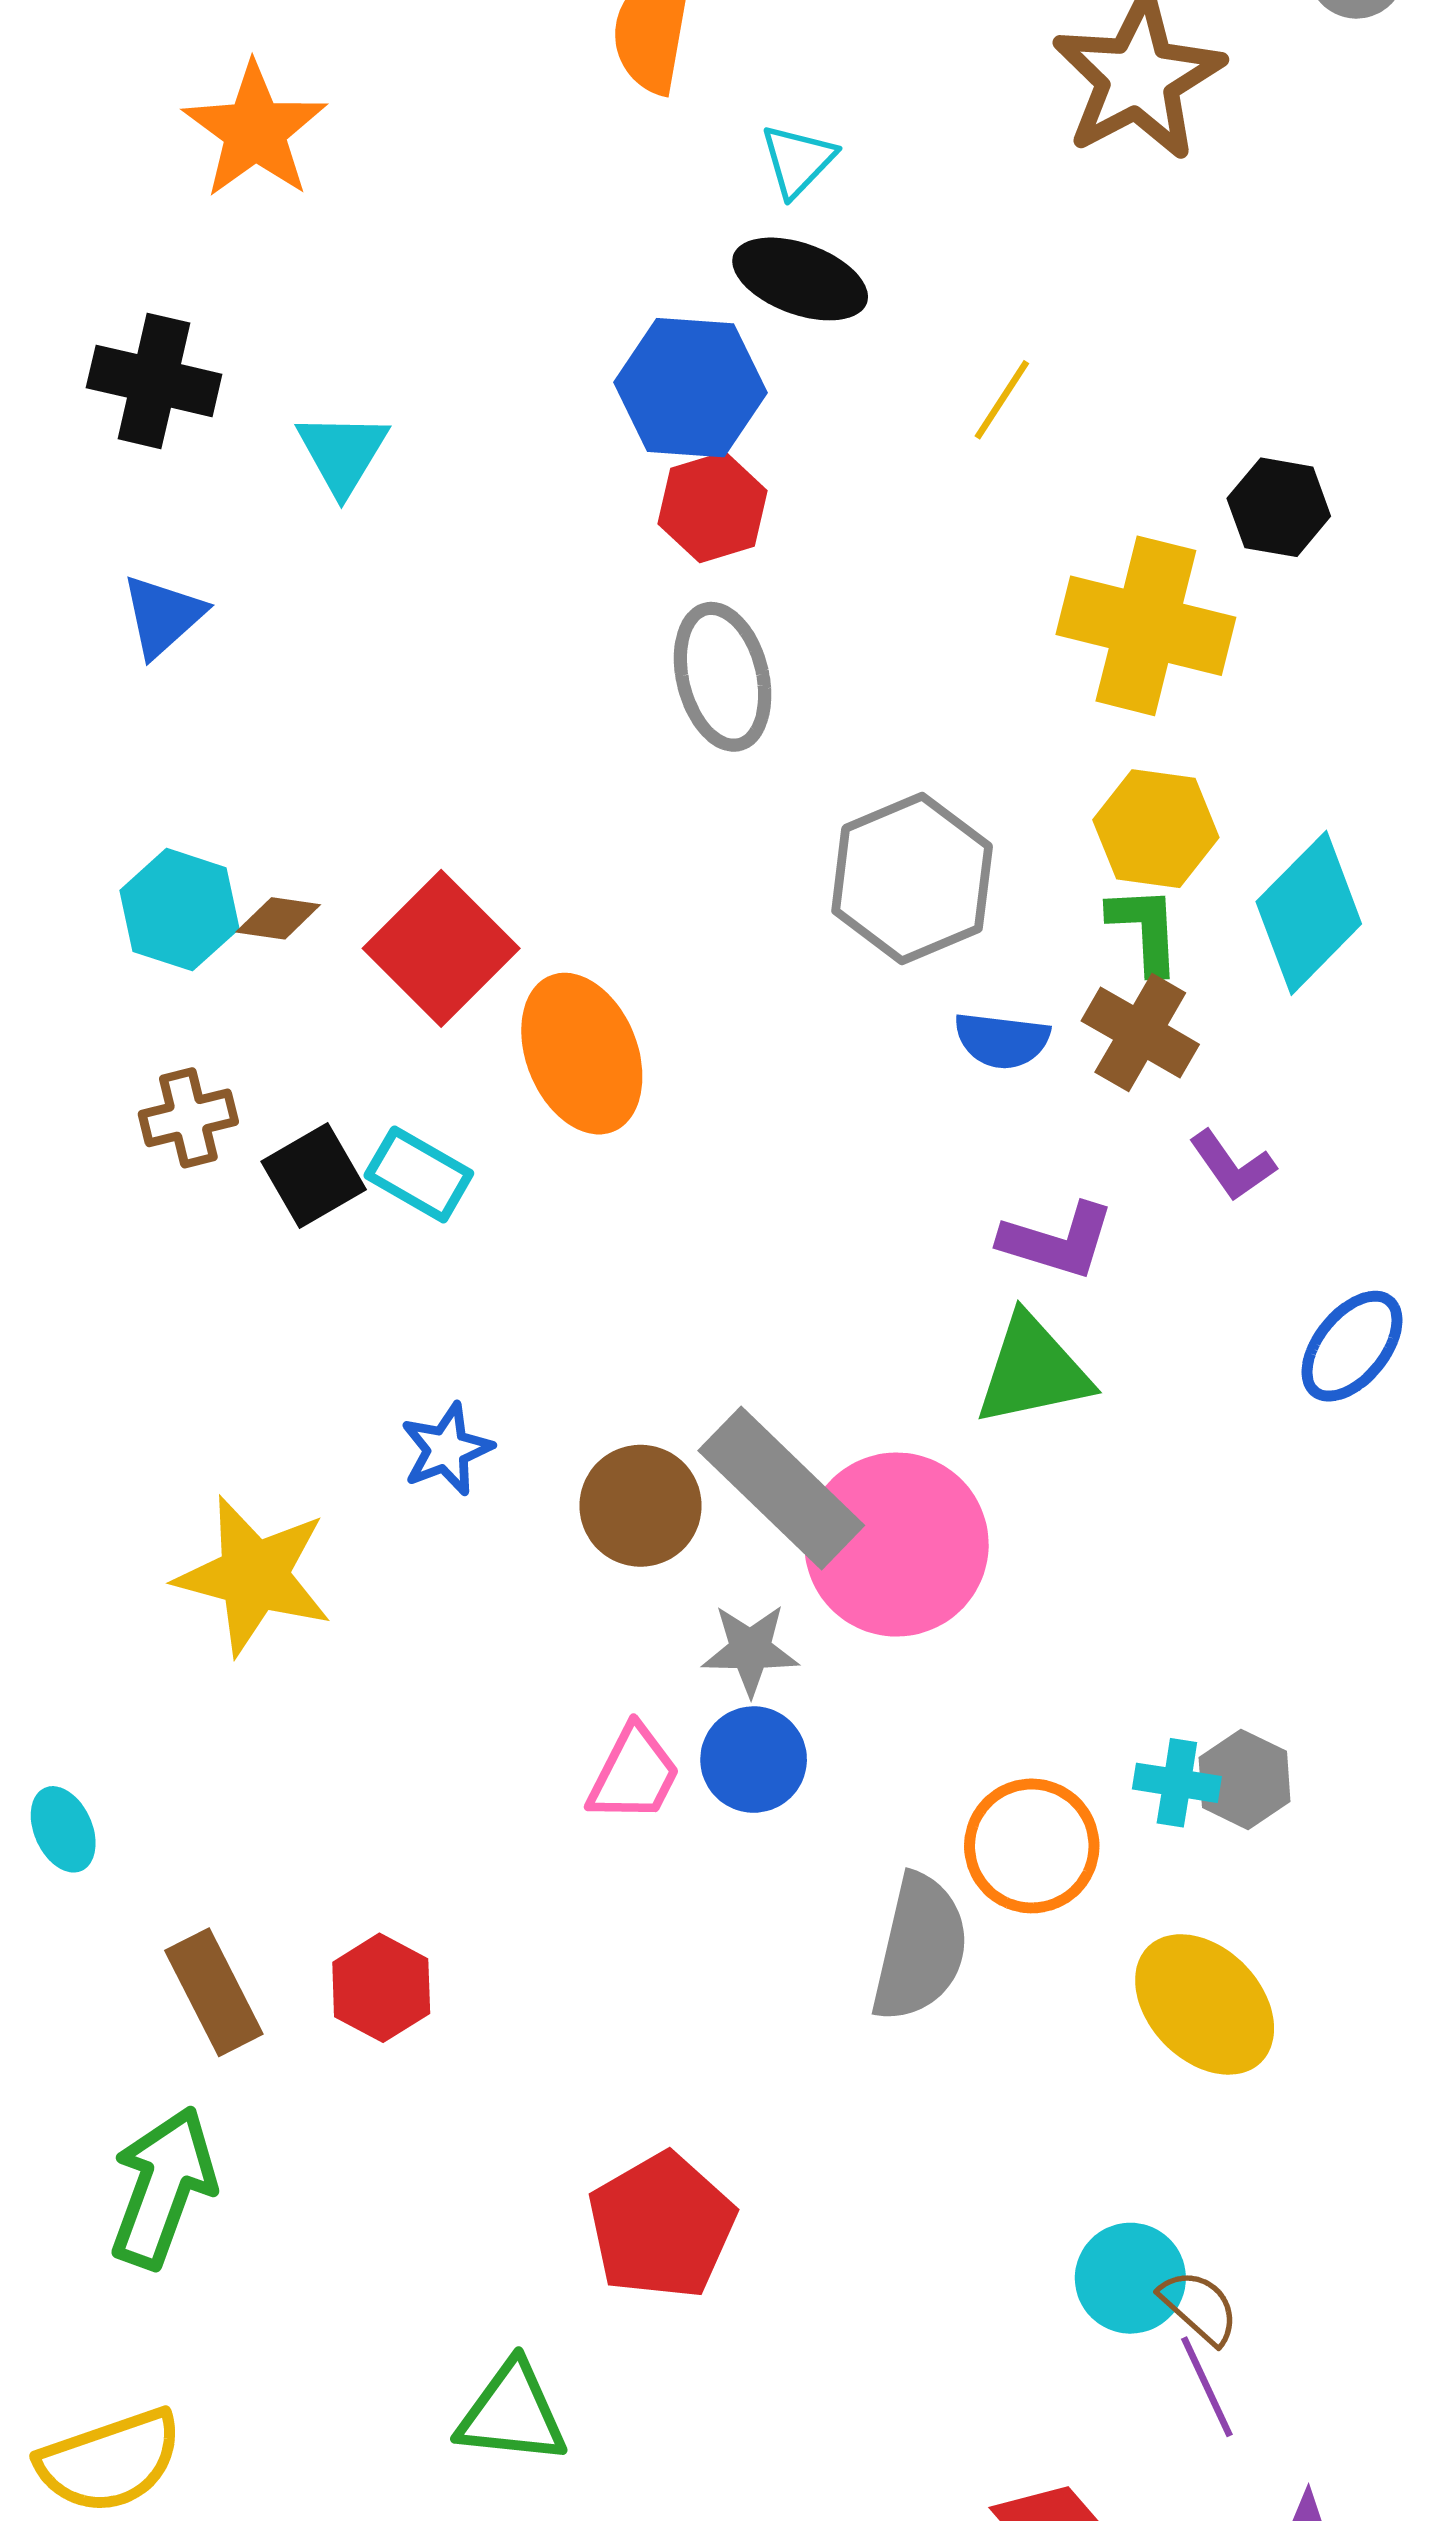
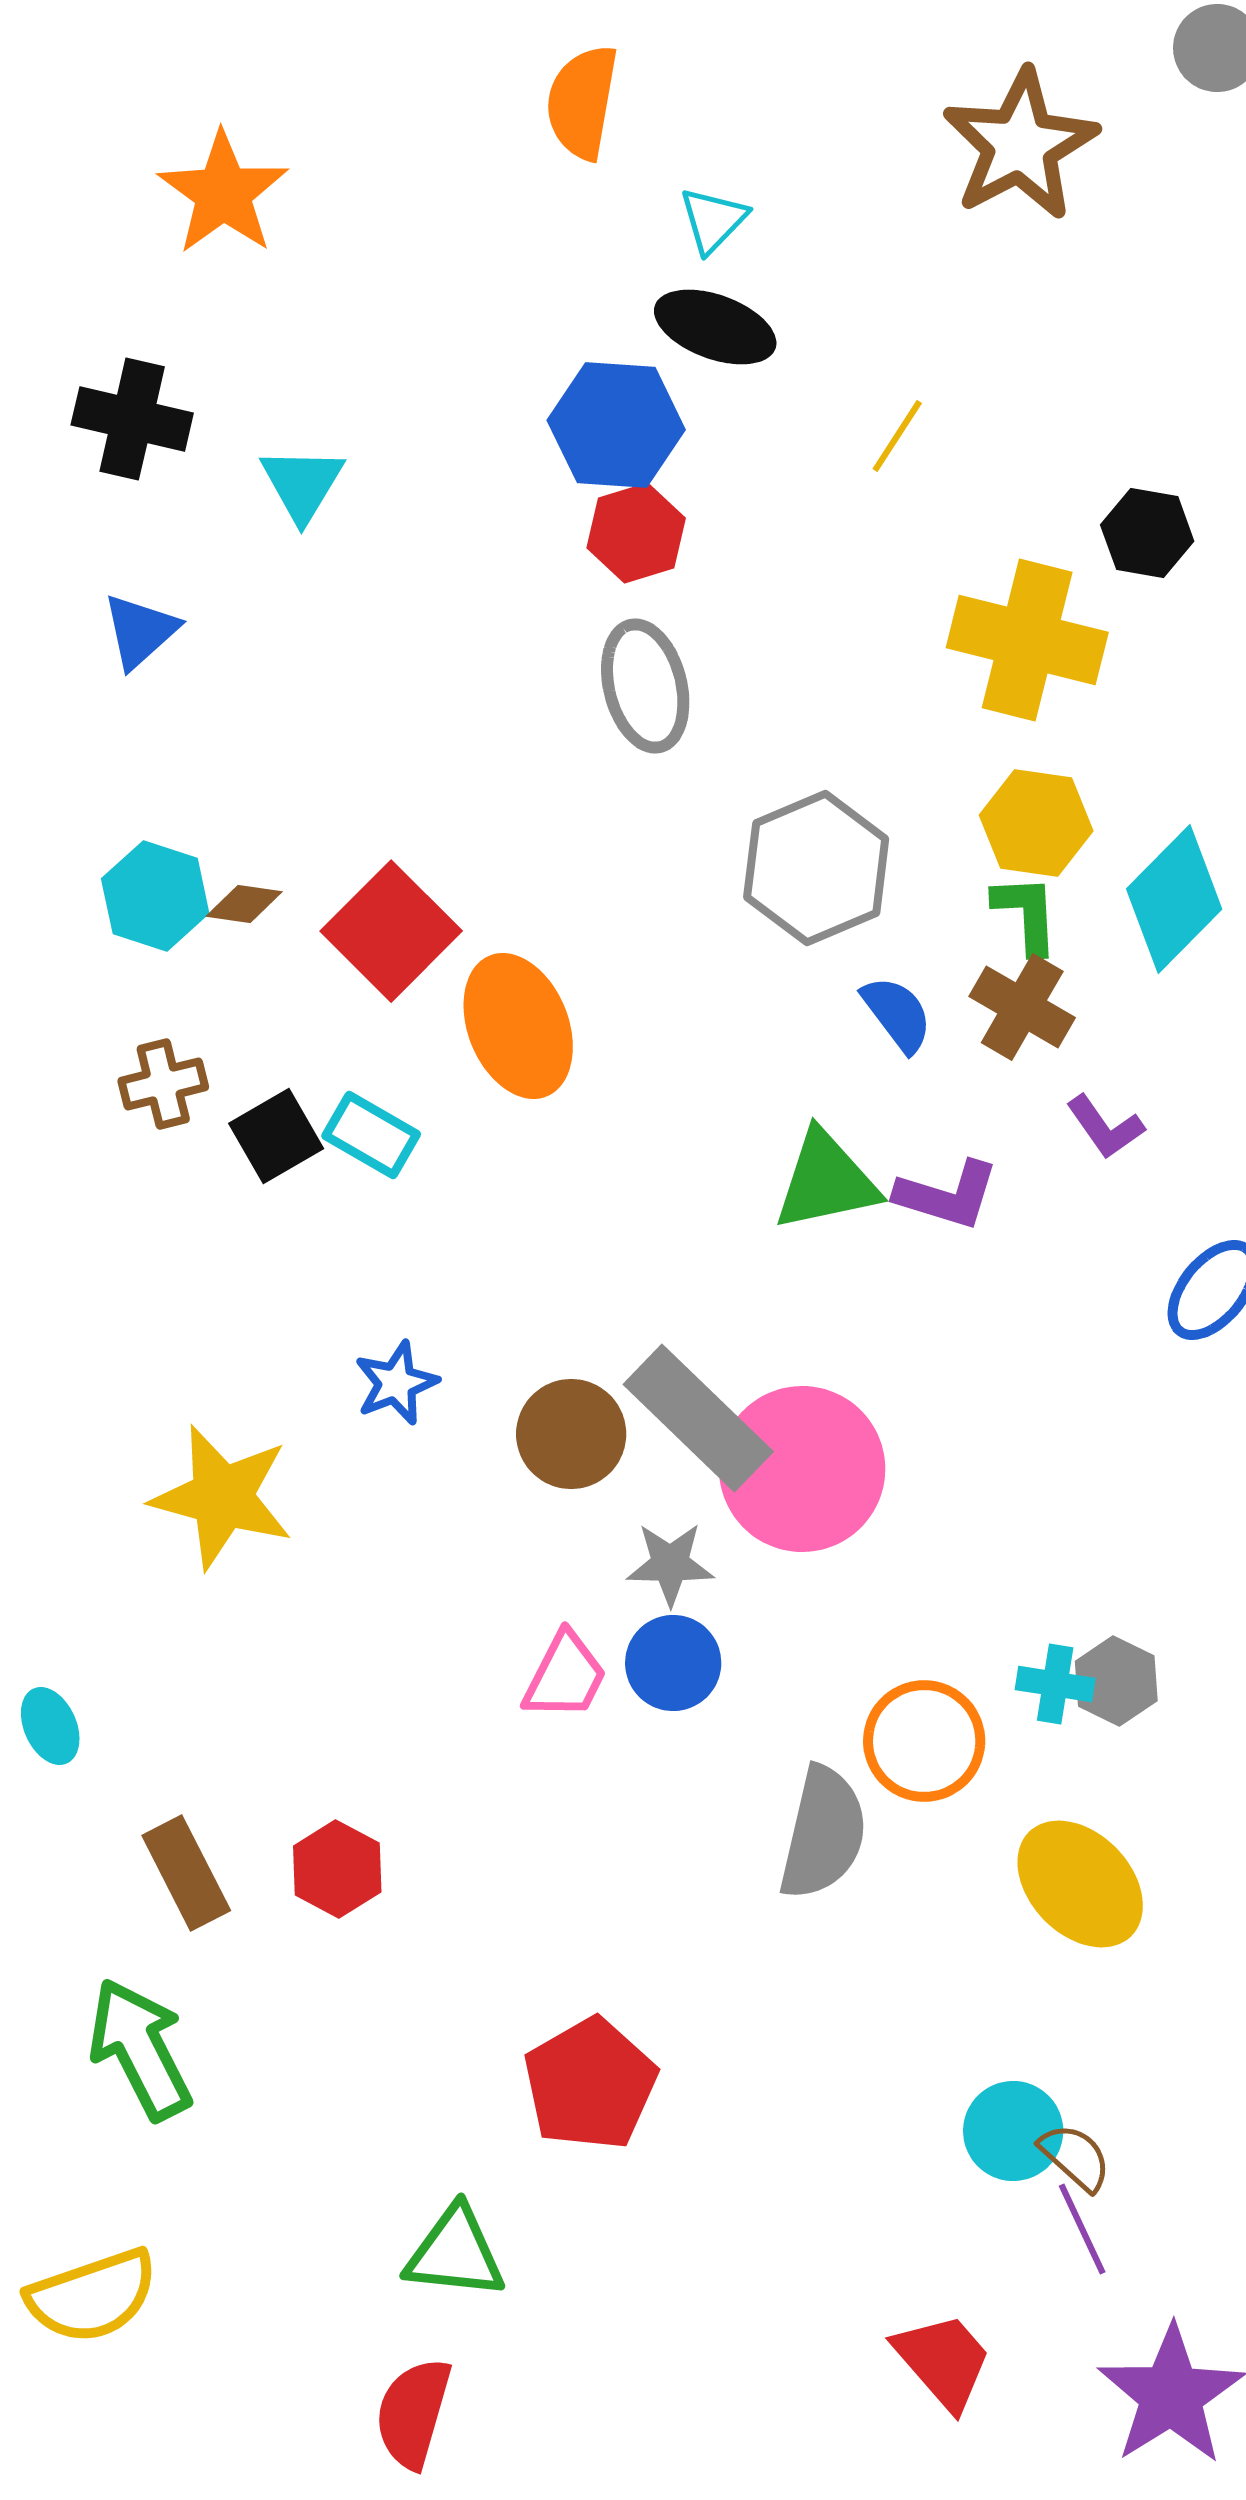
blue semicircle: (1002, 1040) -> (897, 1014), turned -134
green triangle: (1033, 1371) -> (826, 1181), moved
green arrow: (163, 2187) -> (140, 2049), turned -47

